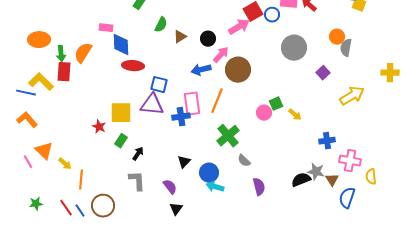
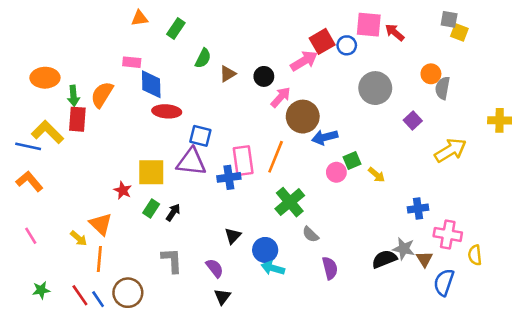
blue arrow: (201, 70) -> (325, 137), moved
orange triangle: (44, 151) -> (101, 224), moved
black arrow: (138, 154) -> (173, 212), moved

